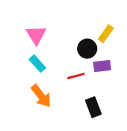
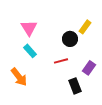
purple rectangle: (102, 66) -> (89, 68), moved, turned -48
orange arrow: (41, 96) -> (19, 77), moved

